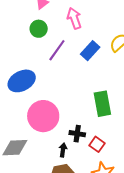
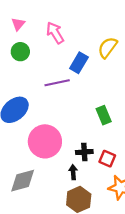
purple line: (57, 50) -> (57, 83), moved, turned 55
green rectangle: (102, 104) -> (104, 115), size x0.7

